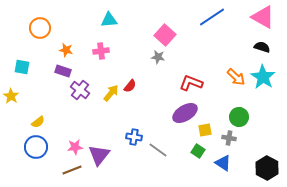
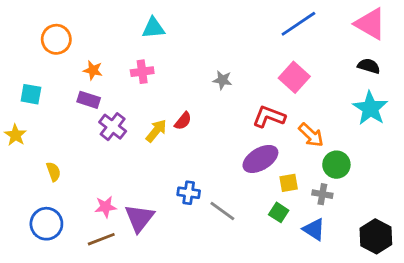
pink square: (165, 35) -> (294, 77), moved
orange arrow: (236, 77) -> (311, 135), moved
yellow semicircle: (38, 122) -> (53, 172), turned -72
blue circle: (36, 147) -> (46, 224), moved

